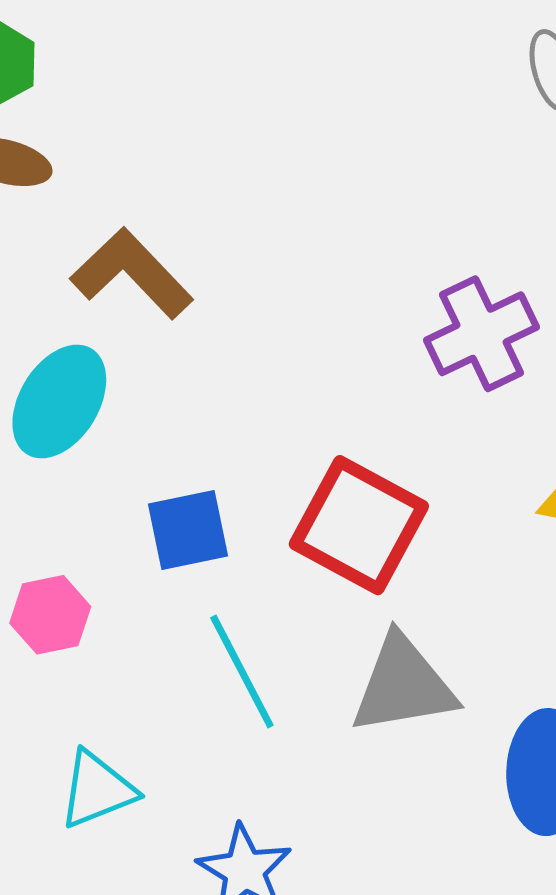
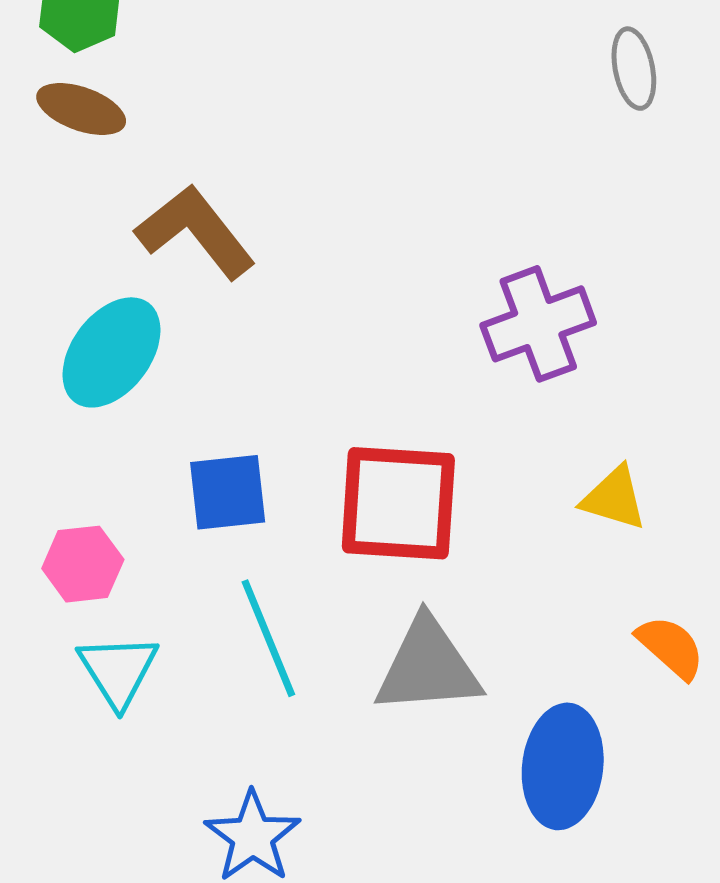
red square: (359, 525) -> (398, 503), turned -30
cyan triangle: (97, 790) -> (118, 671), moved, turned -46

